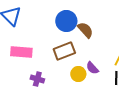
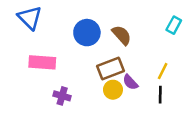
blue circle: (66, 21) -> (87, 33), moved
brown rectangle: (64, 51) -> (110, 69), moved

